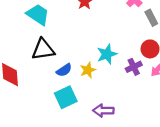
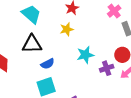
yellow star: (88, 70) -> (67, 29), moved

